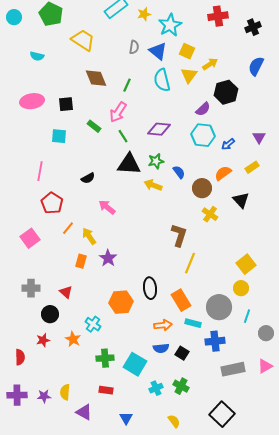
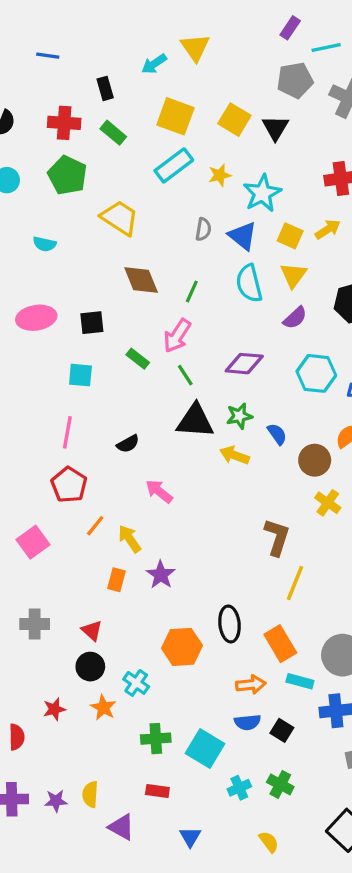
yellow arrow: (210, 64) -> (328, 229), moved
purple semicircle: (203, 109) -> (295, 318), moved
pink line: (40, 171) -> (67, 432), moved
black circle: (50, 314) -> (90, 667), moved

